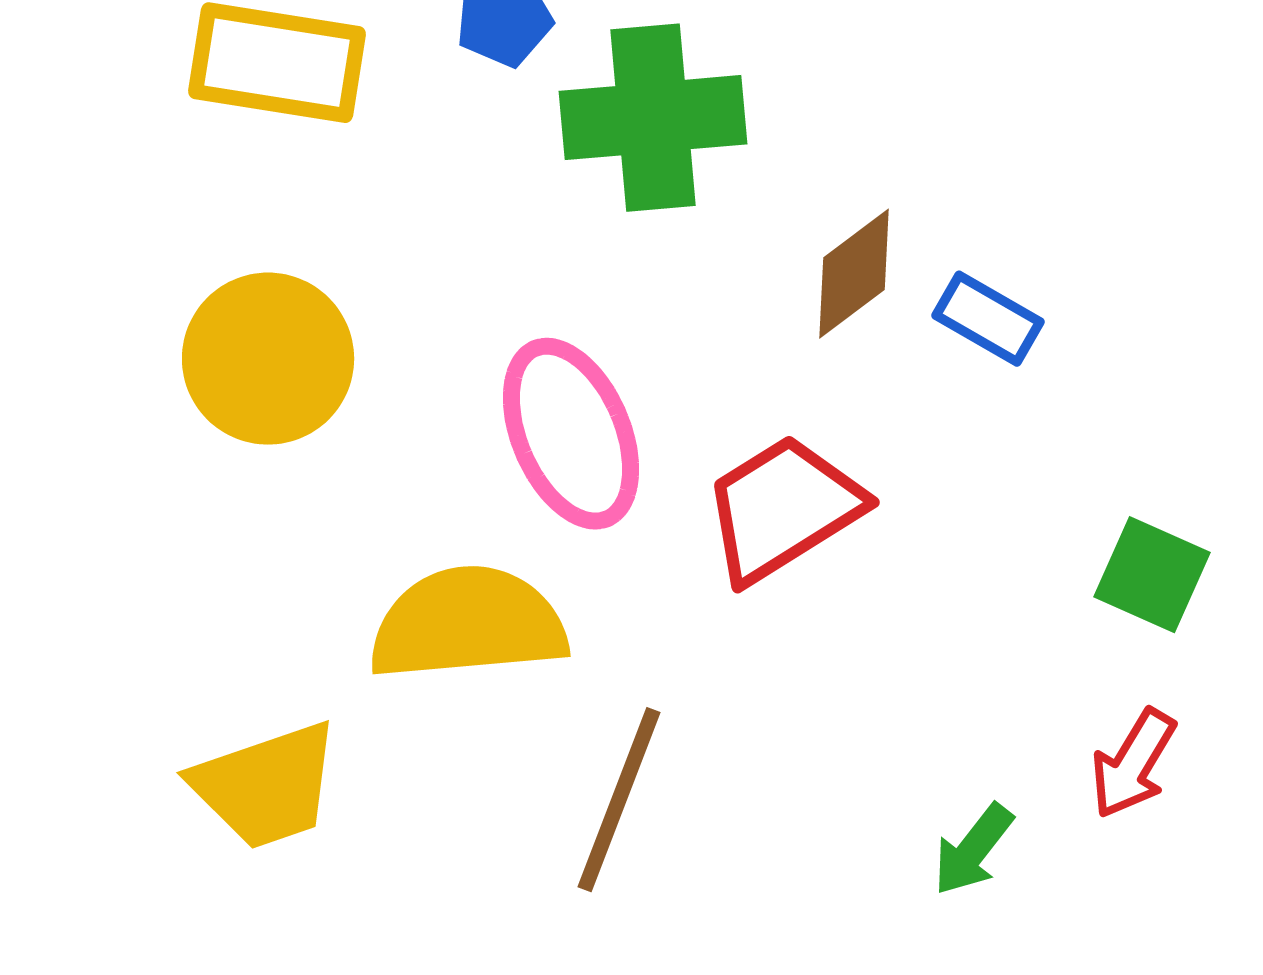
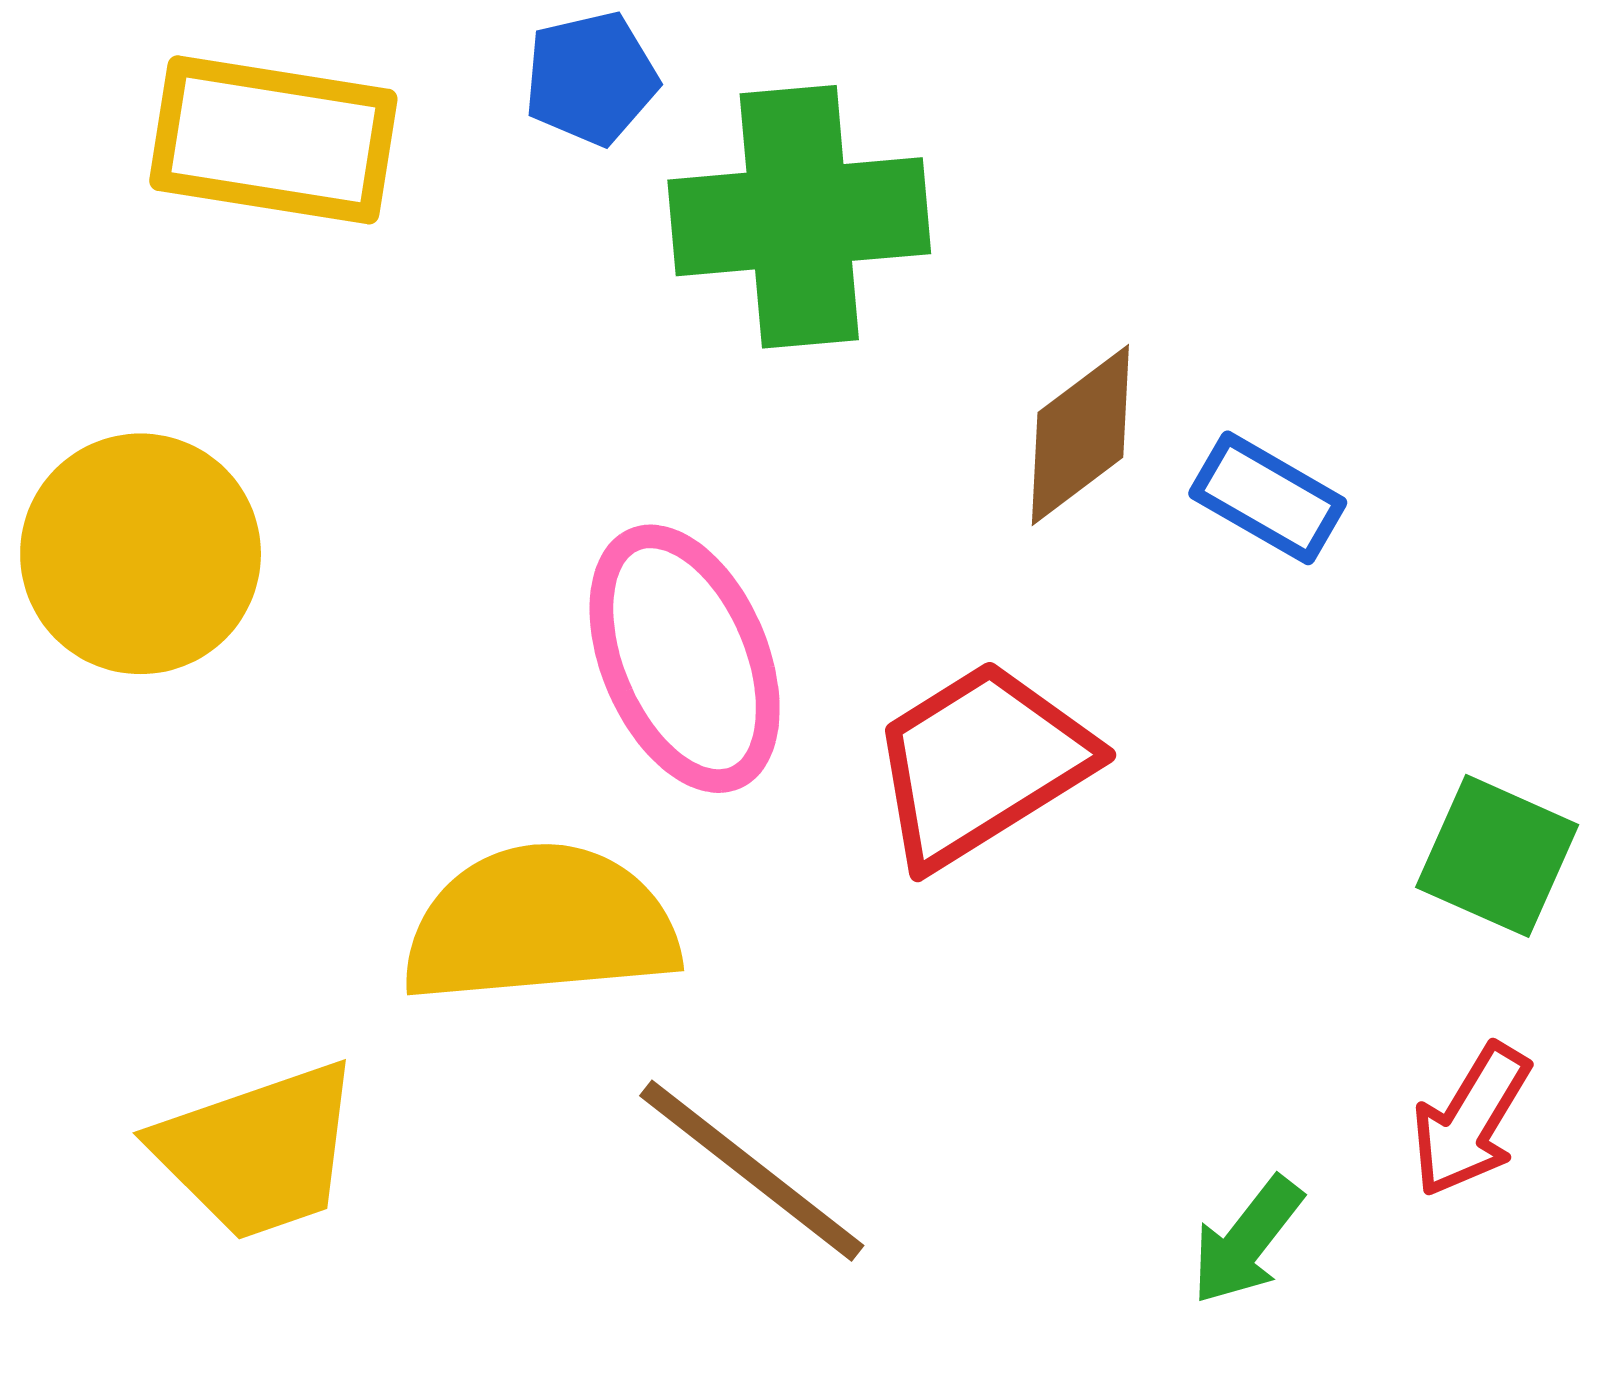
yellow circle: (268, 359) -> (141, 554), moved
brown line: (619, 800) -> (752, 1171), turned -73

